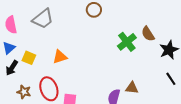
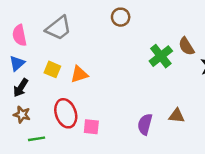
yellow square: (29, 58) -> (52, 69), moved
brown triangle: (132, 88) -> (177, 116), moved
brown star: (24, 92) -> (22, 115), moved

